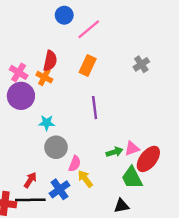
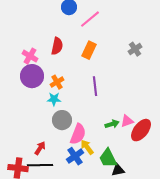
orange cross: (44, 77) -> (57, 82), moved, turned 32
pink semicircle: (75, 164) -> (78, 134), size x1.5
green trapezoid: (132, 178) -> (108, 158), moved
blue cross: (60, 189) -> (75, 156), moved

